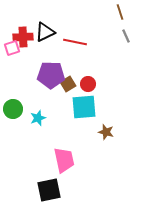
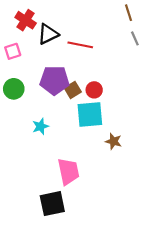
red cross: (23, 37) -> (26, 20), moved, turned 36
green circle: (13, 109) -> (14, 89), moved

